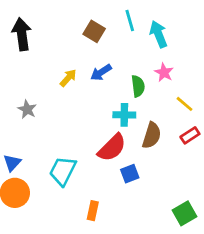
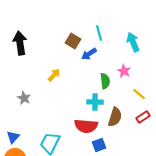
cyan arrow: (158, 34) -> (133, 42), moved
blue arrow: (101, 72) -> (89, 54), moved
red semicircle: (112, 148) -> (86, 126), turned 50

